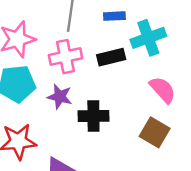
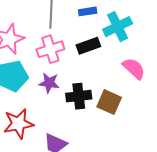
brown square: (155, 132) -> (109, 102), moved

